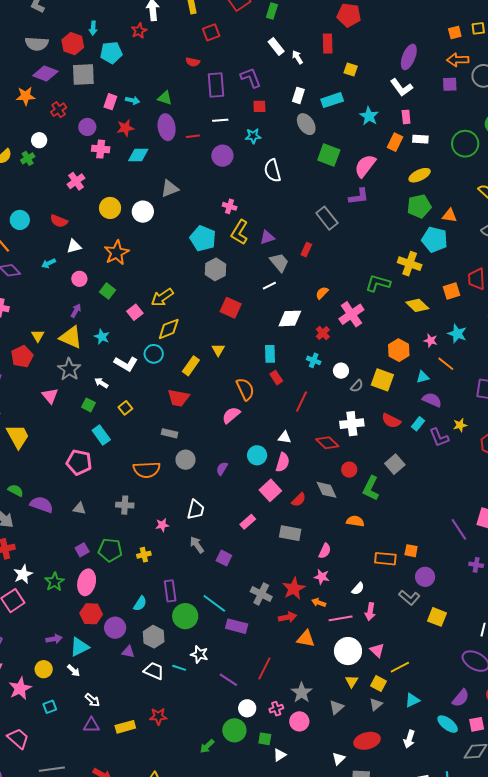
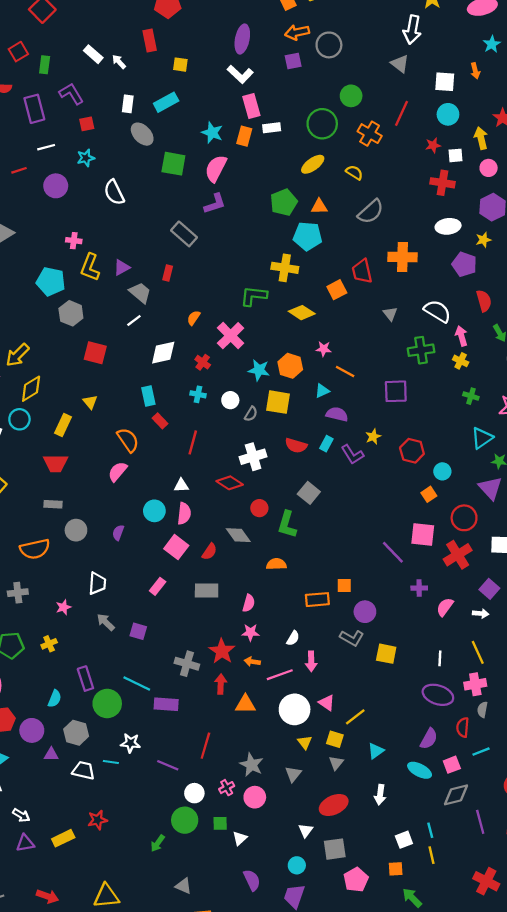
green rectangle: (272, 11) -> (45, 65), moved
cyan star: (369, 116) -> (212, 133), moved
pink rectangle: (406, 117) -> (251, 106), size x1.5
yellow ellipse: (420, 175) -> (313, 164), moved
cyan star: (457, 334) -> (259, 370), moved
red arrow: (287, 617) -> (221, 684), turned -66

